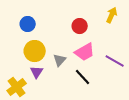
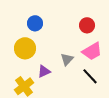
yellow circle: (35, 51) -> (25, 48), moved
purple triangle: (37, 72) -> (44, 71), turned 32

